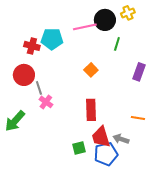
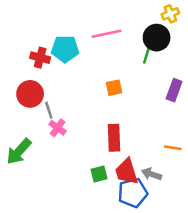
yellow cross: (128, 13) -> (170, 14), moved
black circle: (105, 20) -> (157, 38), moved
orange square: (91, 70) -> (114, 88), turned 32
green square: (79, 148) -> (99, 174), moved

